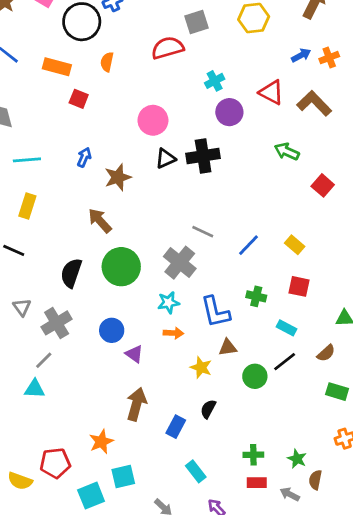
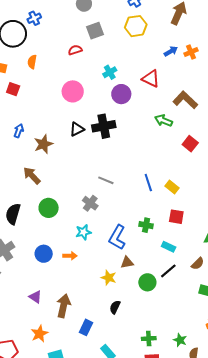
red semicircle: (168, 48) -> (75, 50), size x0.6
brown L-shape: (314, 103) -> (185, 100), moved
pink circle: (153, 120) -> (73, 91), moved
blue line: (248, 245) -> (148, 183), moved, turned -60
gray cross: (180, 263) -> (90, 203), size x0.7
green circle: (121, 267) -> (49, 208), size x0.7
blue L-shape: (215, 312) -> (117, 237), turned 45
orange arrow: (173, 333) -> (70, 256), moved
purple triangle: (134, 354) -> (35, 297), moved
blue rectangle: (176, 427) -> (86, 327), moved

